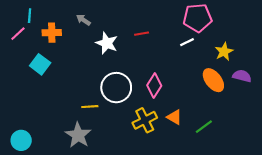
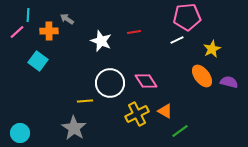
gray arrow: (83, 20) -> (67, 19), moved
purple semicircle: (242, 76) -> (229, 82), moved
pink diamond: (154, 85) -> (146, 81), turned -65
green line: (204, 127) -> (180, 131), moved

